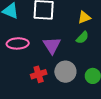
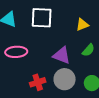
green semicircle: (82, 38) -> (88, 50), moved
purple triangle: (52, 45) -> (62, 55), moved, turned -36

